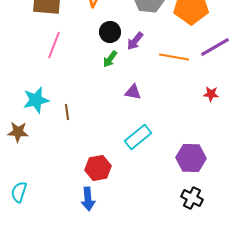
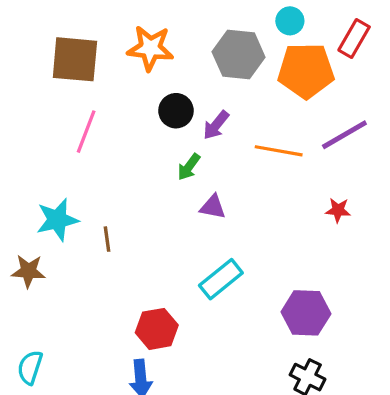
green arrow: (110, 59) -> (189, 167), moved

